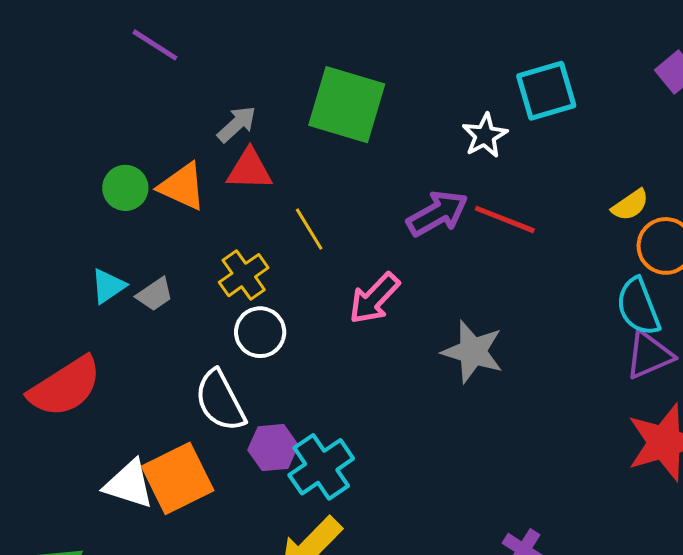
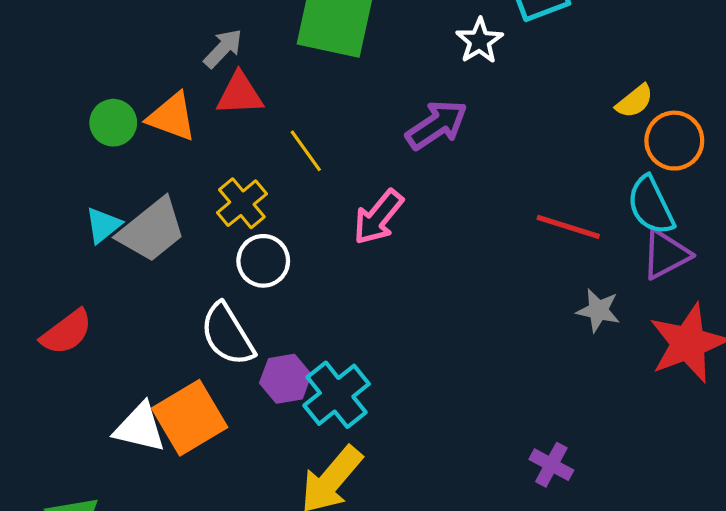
red line: (505, 219) -> (568, 227), moved
gray trapezoid: (155, 294) -> (152, 230), size x1.8
gray star: (473, 352) -> (598, 310), moved, size x0.7
red semicircle: (65, 387) -> (67, 332), size x0.7

